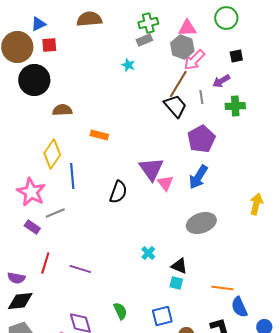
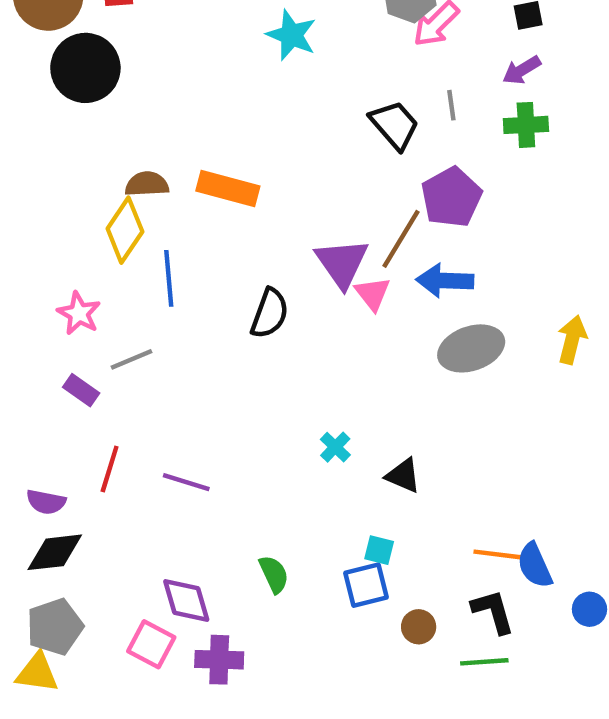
cyan star: (128, 65) -> (291, 35), size x1.6
purple arrow: (221, 81) -> (522, 70), moved
brown line: (178, 84) -> (401, 239), moved
brown semicircle: (62, 110) -> (147, 184), moved
orange rectangle: (99, 135) -> (228, 188), size x1.5
blue arrow: (198, 177) -> (445, 281), turned 60
pink star: (31, 192) -> (79, 313), size x0.7
gray ellipse: (201, 223) -> (471, 348), moved
cyan square: (176, 283) -> (379, 550), moved
orange line: (222, 288) -> (497, 554), moved

